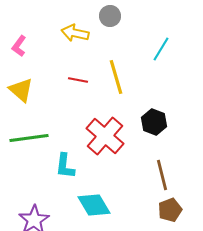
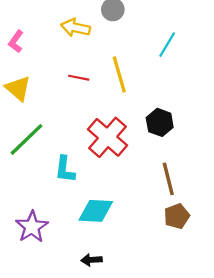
green line: (29, 138) -> (27, 139), turned -36
cyan diamond: (94, 205) -> (96, 211), turned -56

